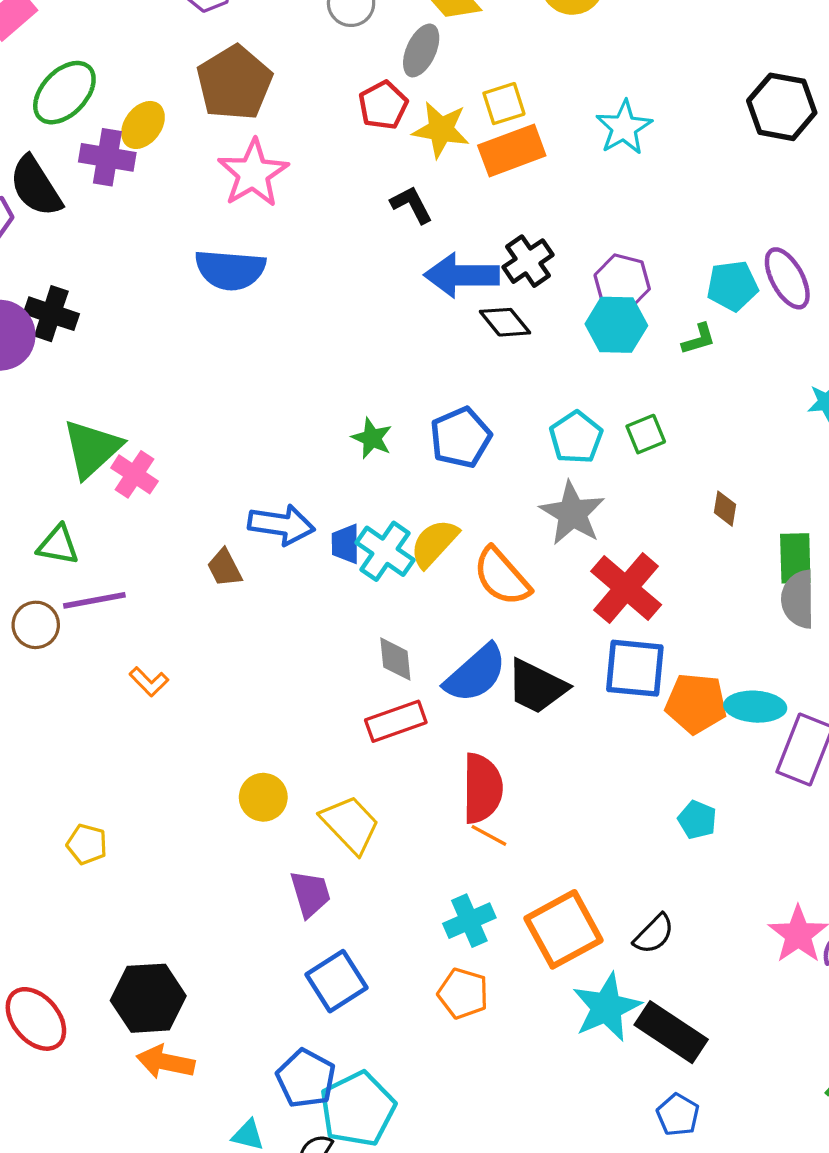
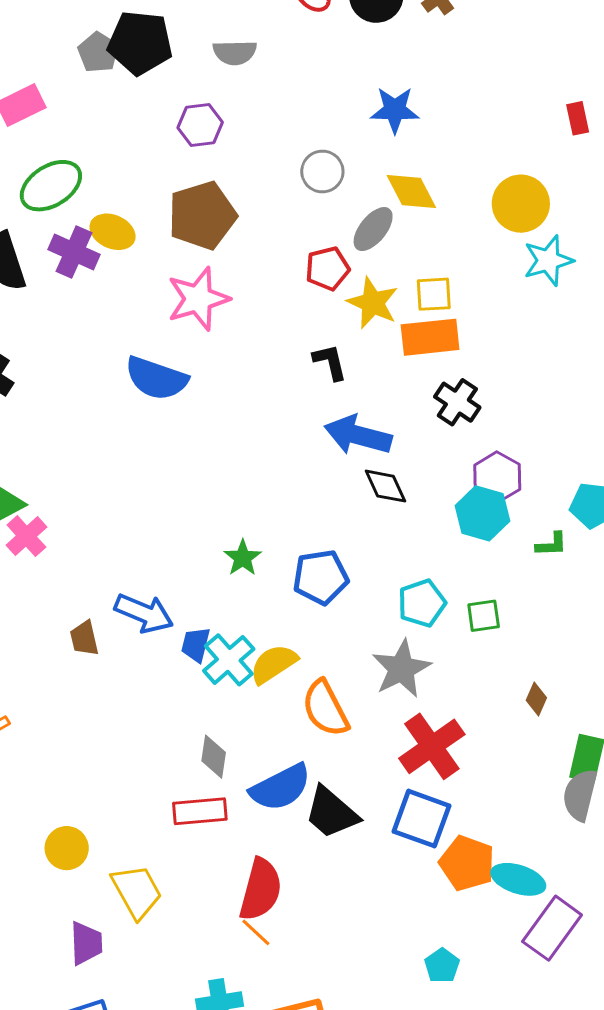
yellow ellipse: (143, 125) -> (113, 232), turned 63
cyan star: (624, 128) -> (548, 261), moved
black cross: (528, 261) -> (457, 402), moved, turned -36

